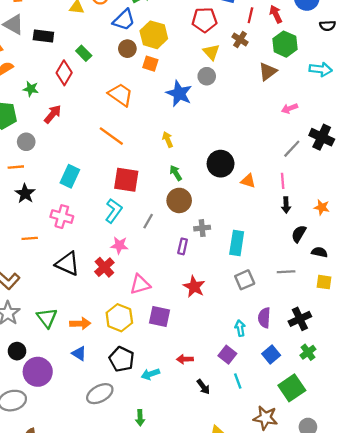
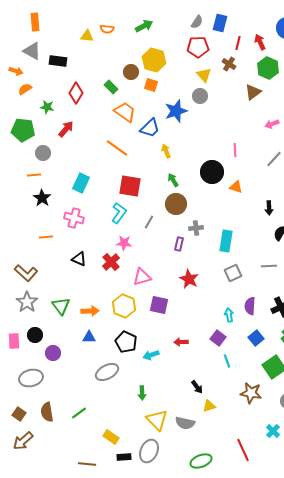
blue trapezoid: (124, 20) -> (150, 128), moved
green rectangle: (84, 53) -> (111, 87), moved
blue star: (179, 93) -> (176, 111), turned 30
pink line: (283, 181) -> (235, 150), moved
black triangle: (68, 264) -> (79, 259), size x0.7
blue triangle: (79, 353) -> (89, 337), turned -32
purple circle: (38, 372) -> (53, 353), size x0.6
black arrow: (203, 387) -> (197, 387), moved

